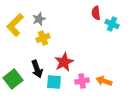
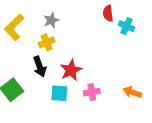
gray star: (39, 19) -> (51, 20), moved
black arrow: (37, 69) -> (40, 67), moved
orange arrow: (104, 81) -> (132, 92), moved

